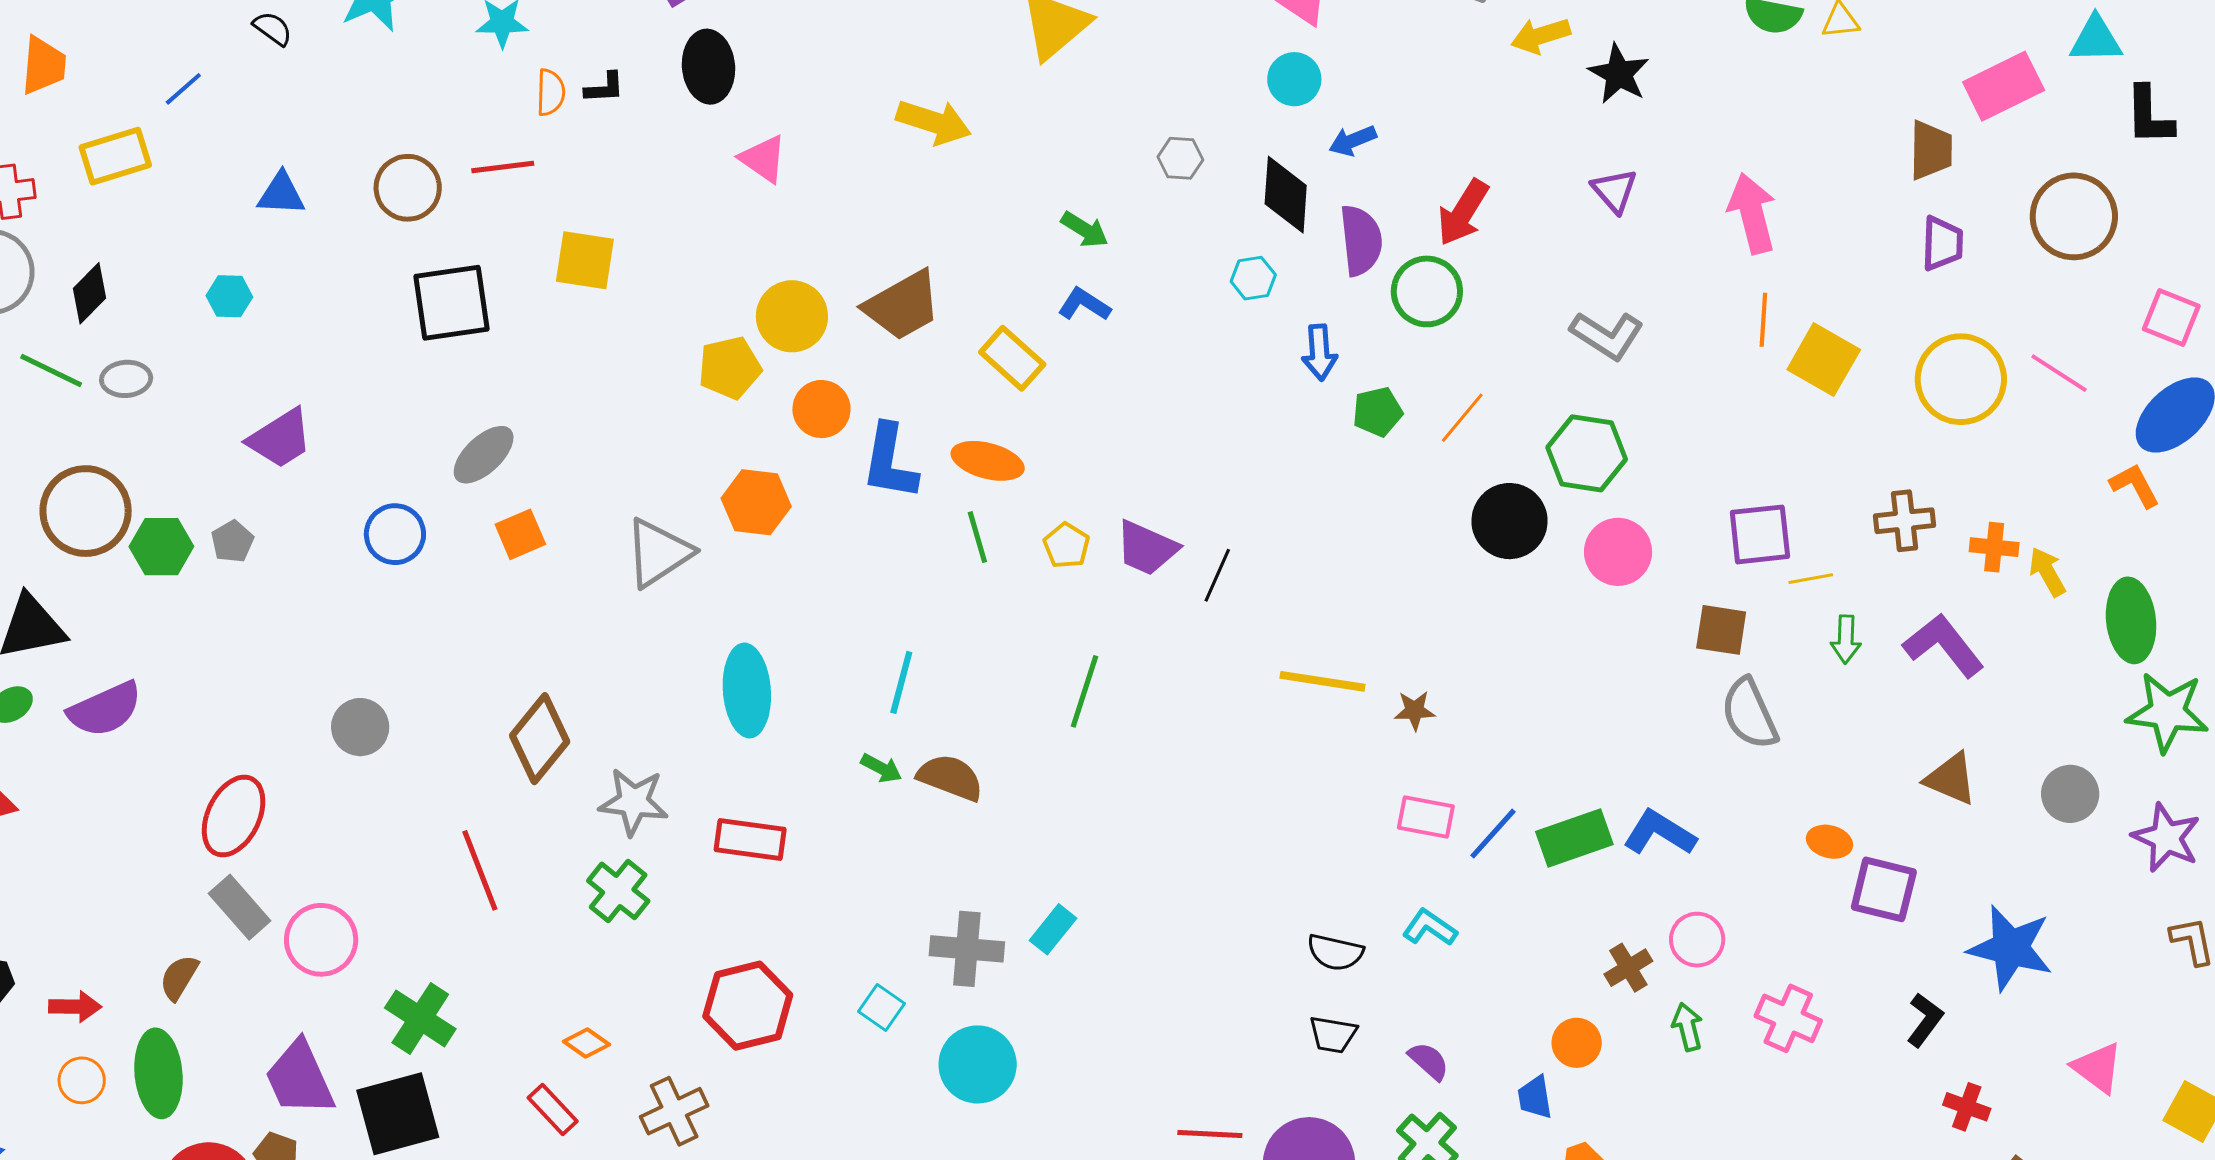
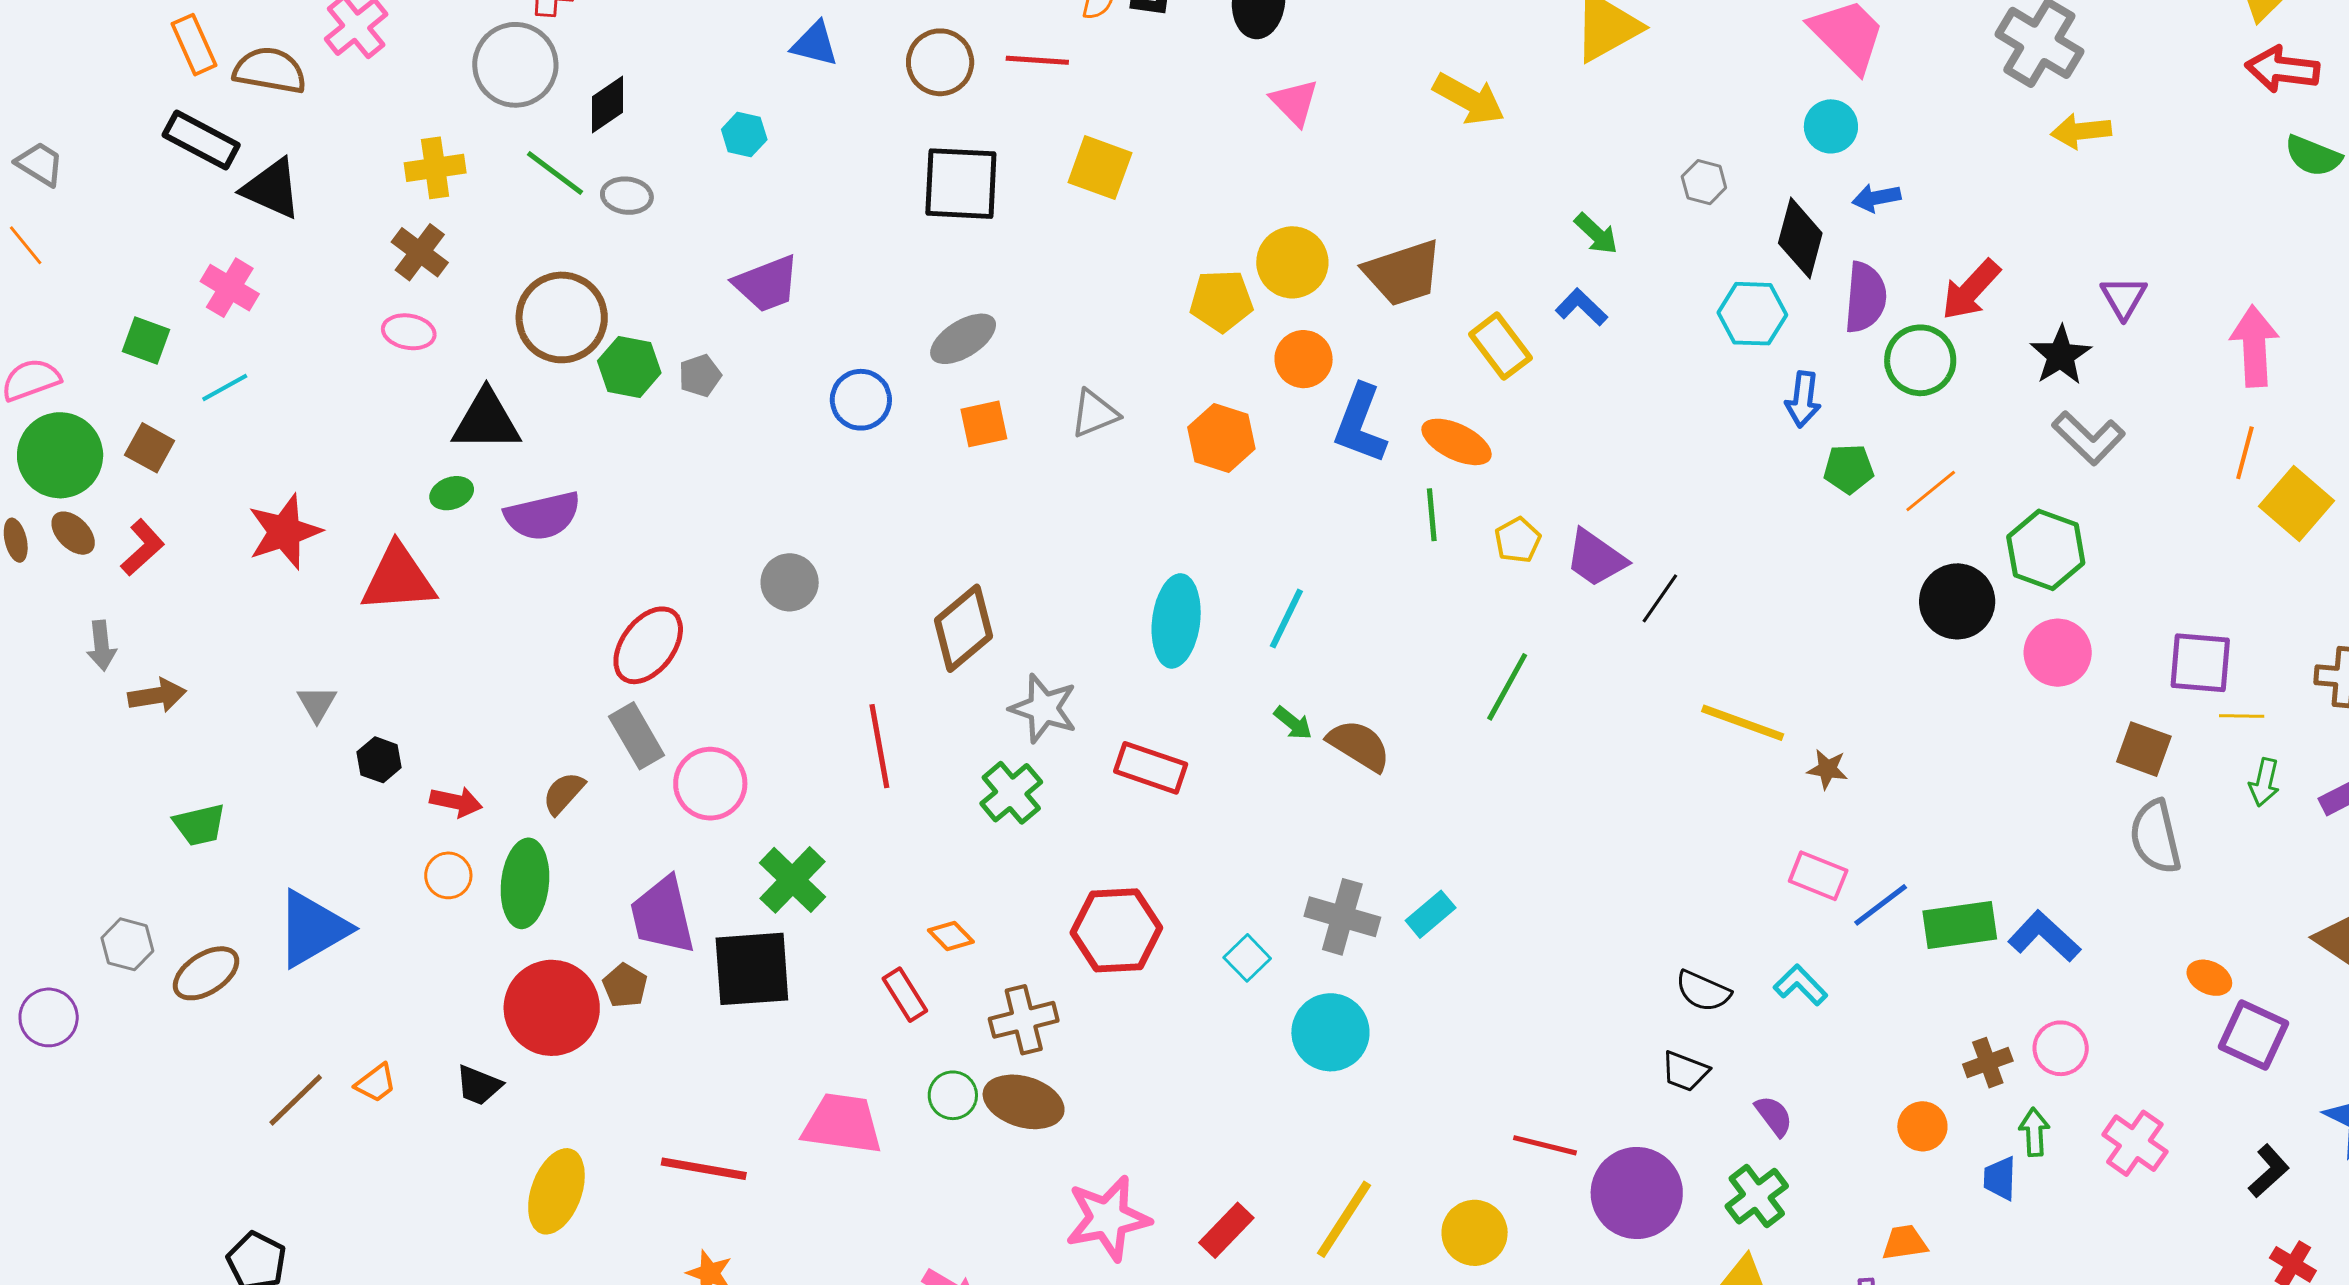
black star: (1619, 74) -> (2061, 355), moved
cyan hexagon: (1253, 278) -> (1752, 314), size x1.5
gray triangle: (658, 553) -> (1094, 414), moved, size x0.7
cyan line: (901, 682) -> (1286, 619), moved
blue trapezoid: (1535, 1097) -> (2000, 1178), moved

